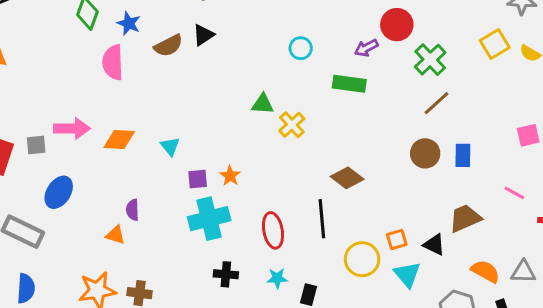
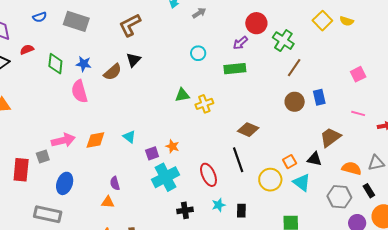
yellow cross: (292, 125) -> (204, 104), turned 36

